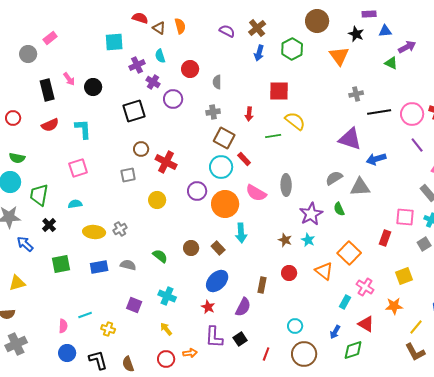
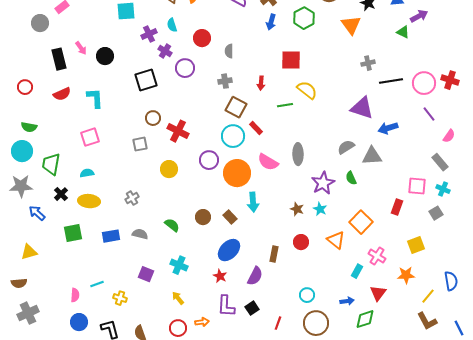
yellow ellipse: (94, 232) -> (89, 201), moved
red triangle: (366, 324) -> (378, 293), turned 36
blue arrow: (335, 332) -> (347, 301), turned -128

